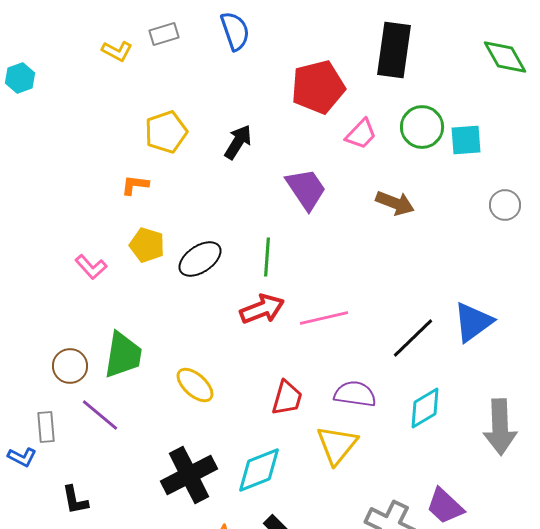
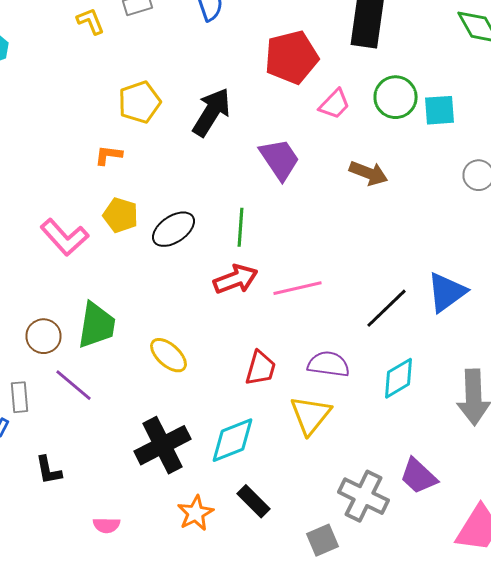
yellow L-shape: (117, 51) -> (90, 21), turned -140
black arrow: (238, 142) -> (212, 112), size x1.4
pink L-shape: (91, 267) -> (64, 237), size x1.5

